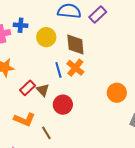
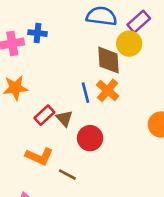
yellow circle: (46, 37) -> (129, 44), moved
brown line: (46, 133) -> (67, 175), turned -32

